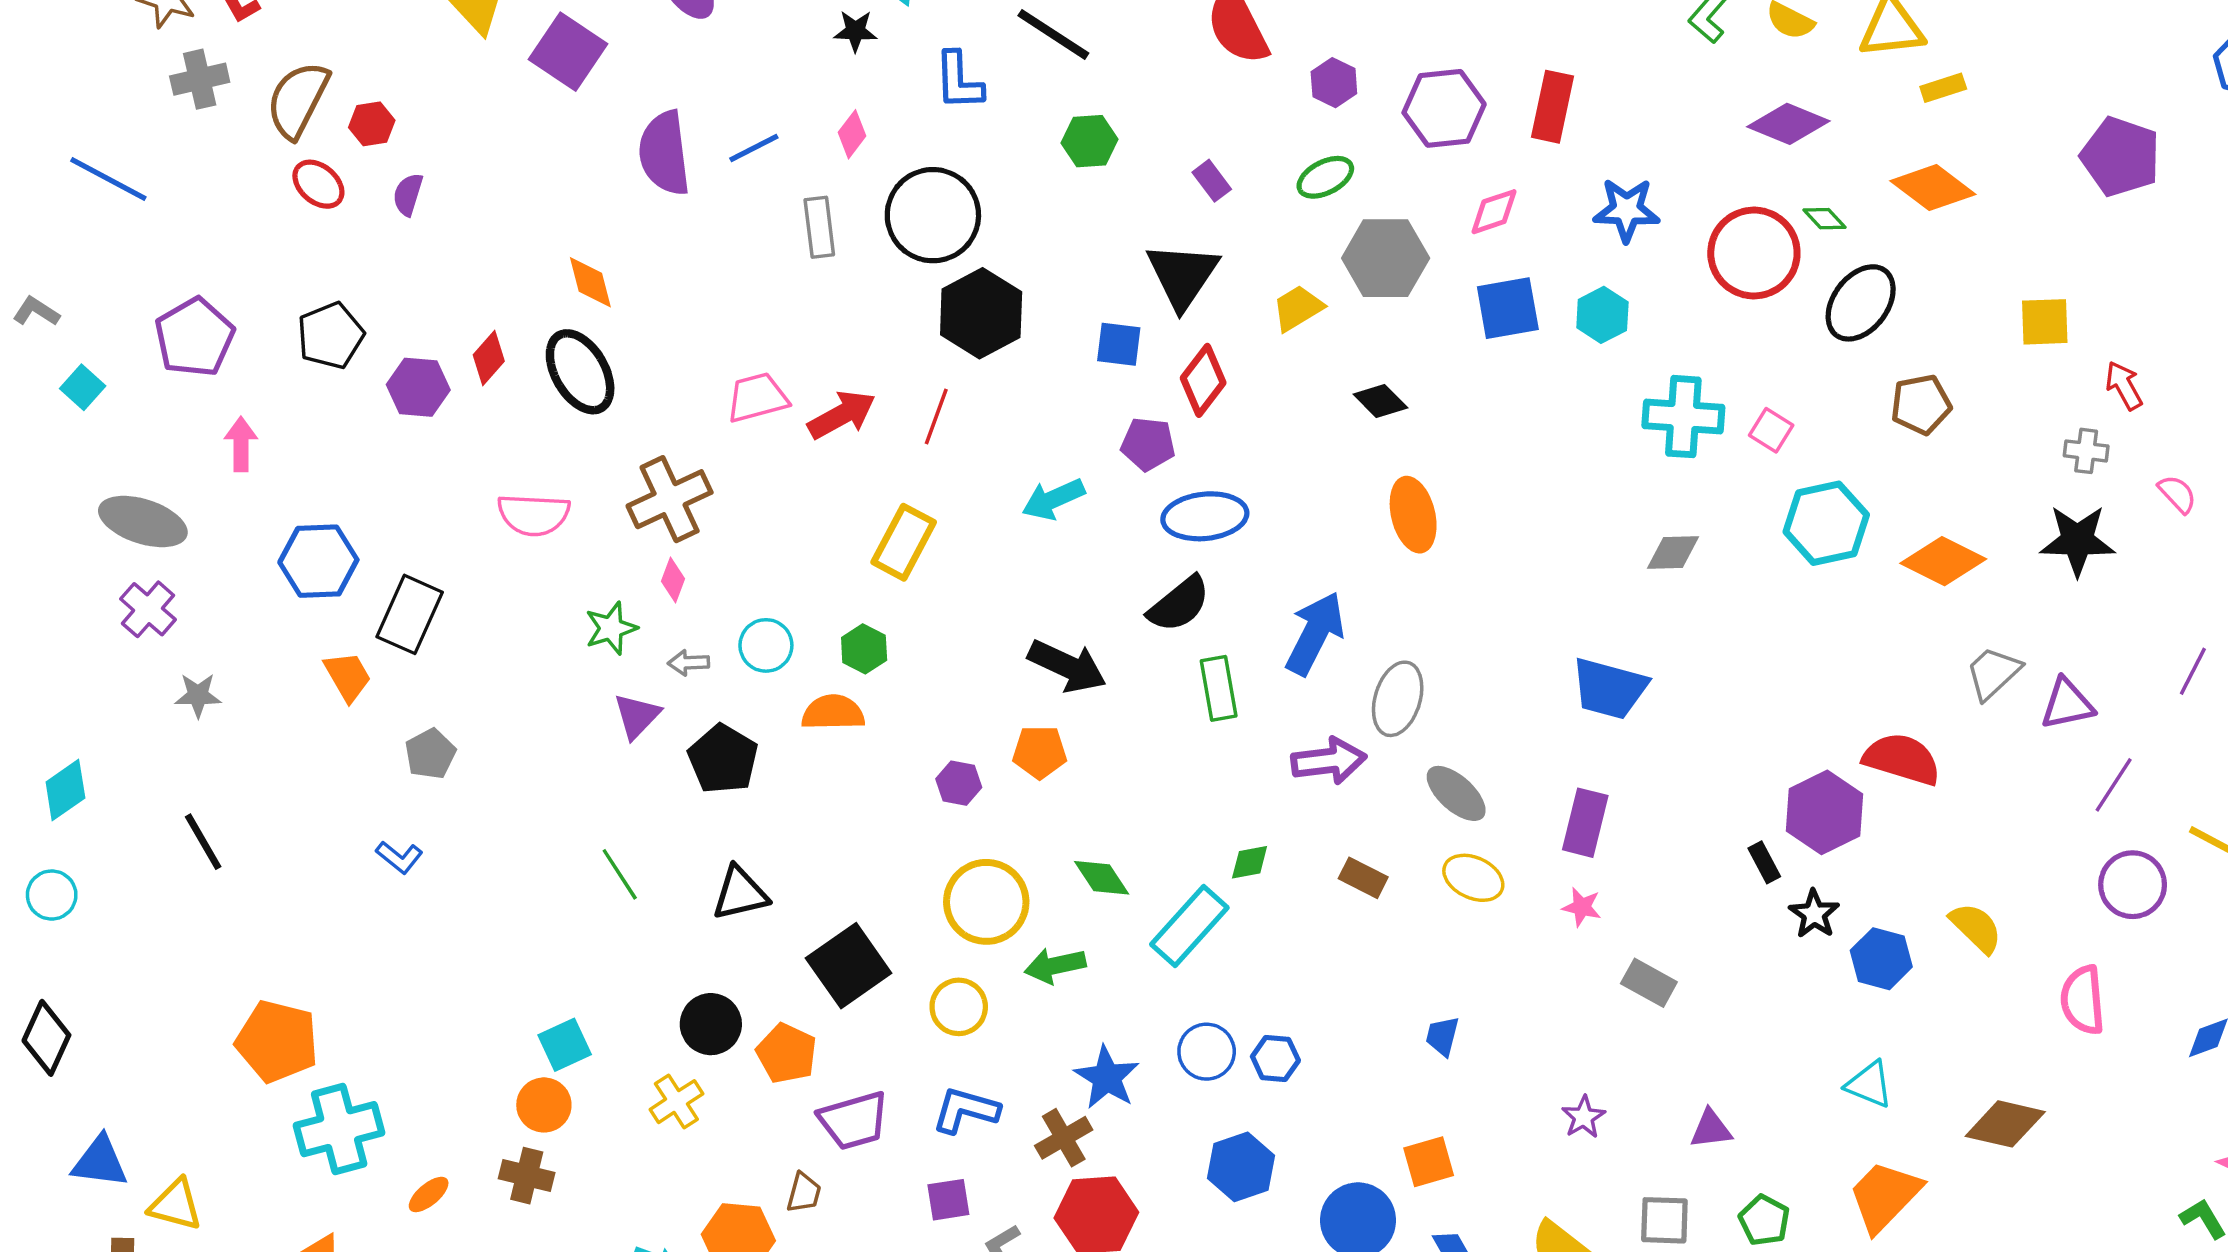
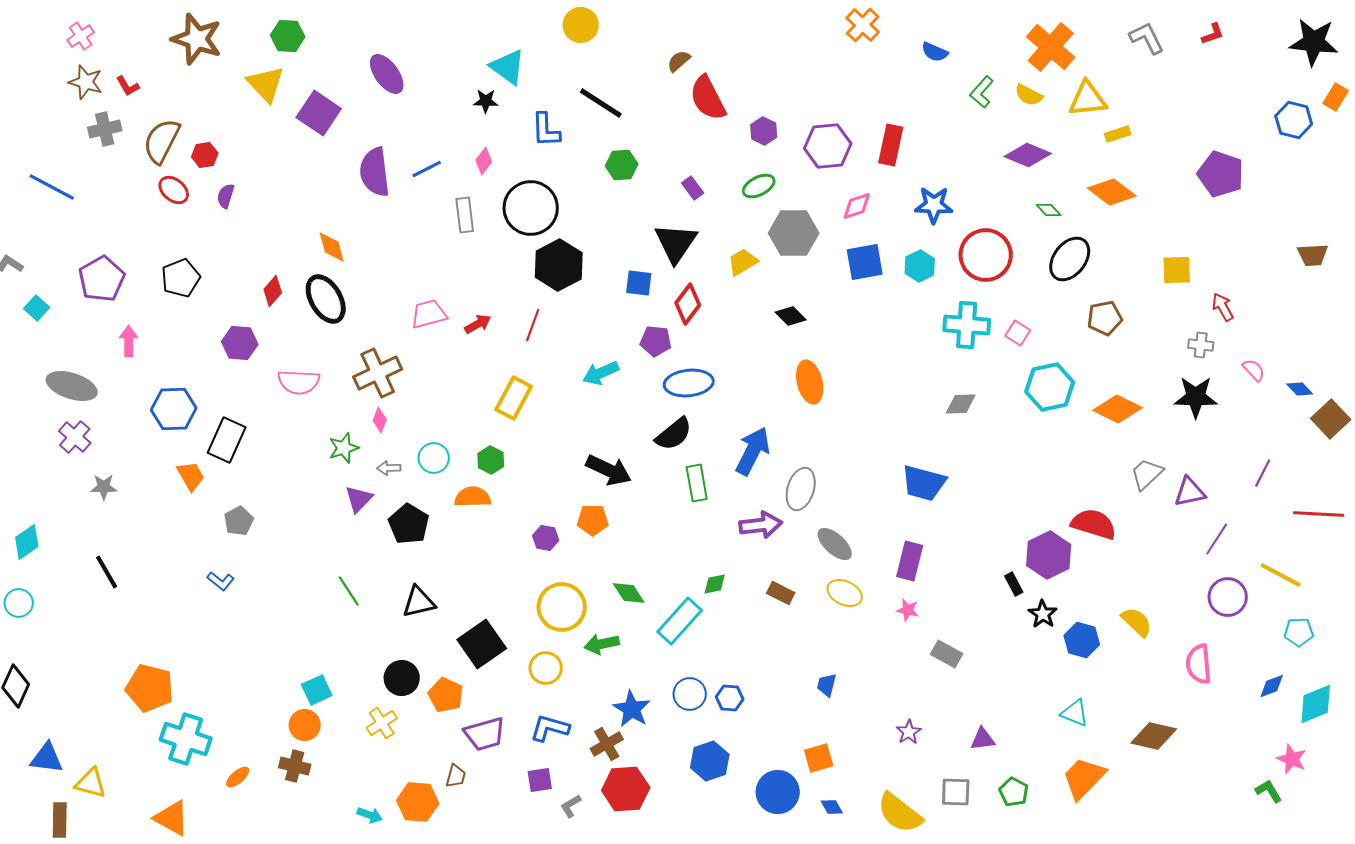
red circle: (1754, 253) -> (986, 255), moved
purple hexagon: (418, 387) -> (240, 343), moved
red arrow: (842, 415) -> (478, 324), size x0.7
cyan cross: (339, 1129) -> (186, 739), turned 33

